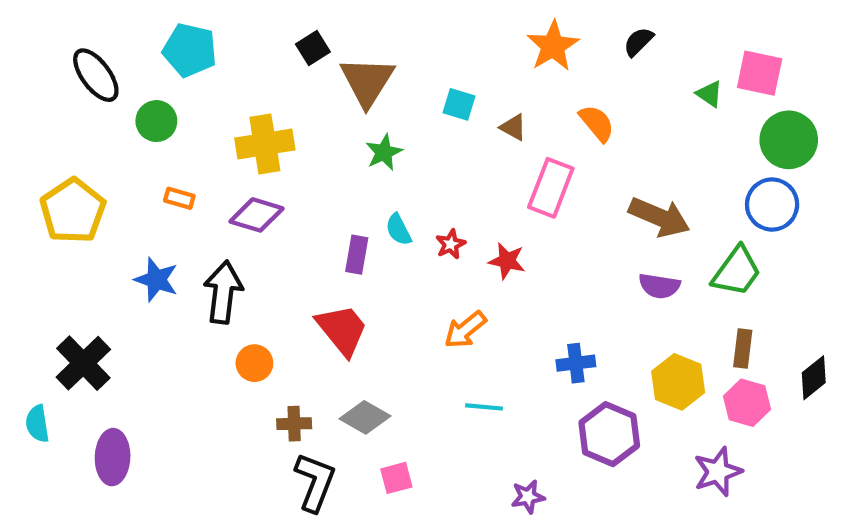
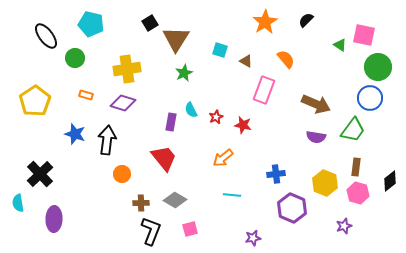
purple star: (718, 472) -> (344, 226), size x0.7

